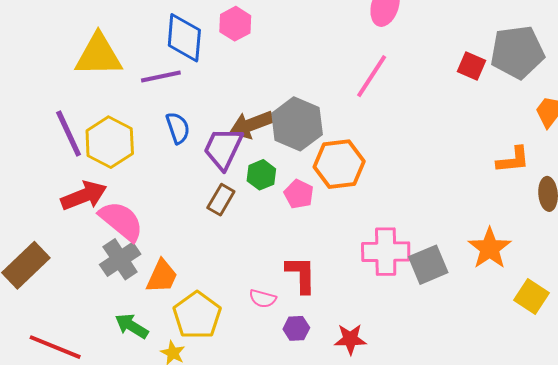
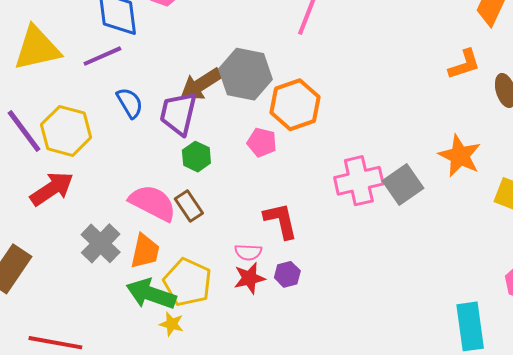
green hexagon: (261, 175) -> (196, 157), moved
brown rectangle: (221, 200) -> (189, 206), moved, turned -52
pink semicircle: (121, 221) -> (153, 203), moved
green arrow: (132, 326) -> (151, 294), moved, size x1.4
red star: (350, 339) -> (249, 278), moved

